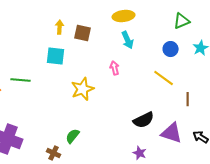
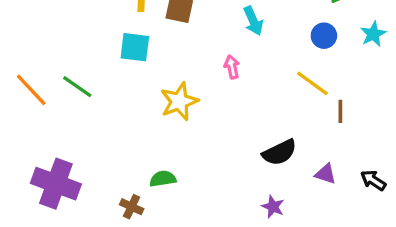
green line: (21, 80) -> (77, 87), turned 30
brown line: (188, 99) -> (340, 111), moved
purple triangle: (172, 133) -> (326, 174), size x0.6
green semicircle: (73, 136) -> (163, 179), turned 42

